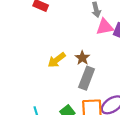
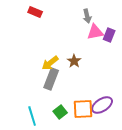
gray rectangle: (87, 78) -> (51, 79), moved

